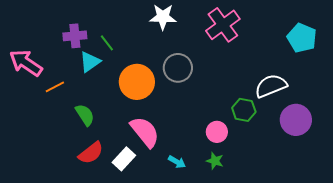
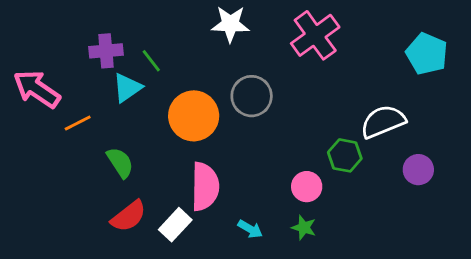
purple circle: (296, 120) -> (418, 170), size x0.7
pink semicircle: (145, 132) -> (205, 187), turned 40

